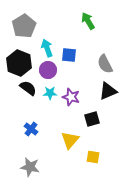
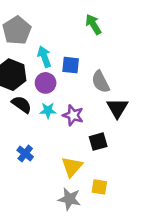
gray semicircle: (105, 64) -> (101, 82), moved
black triangle: (108, 91) -> (117, 108), turned -36
gray star: (30, 167) -> (69, 199), moved

